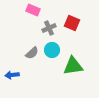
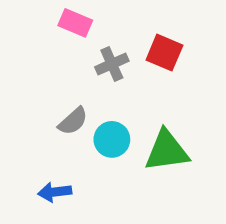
cyan circle: (52, 50) -> (112, 139), moved
blue arrow: (12, 75) -> (55, 192), moved

